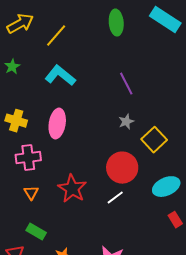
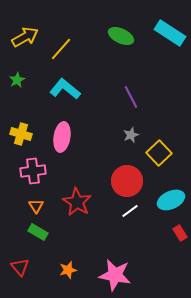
green ellipse: (116, 23) -> (121, 36), turned -60
white line: (115, 198) -> (130, 211), moved
green rectangle: (36, 232) -> (38, 232), moved

